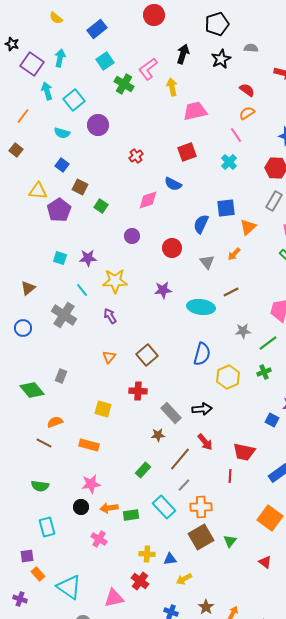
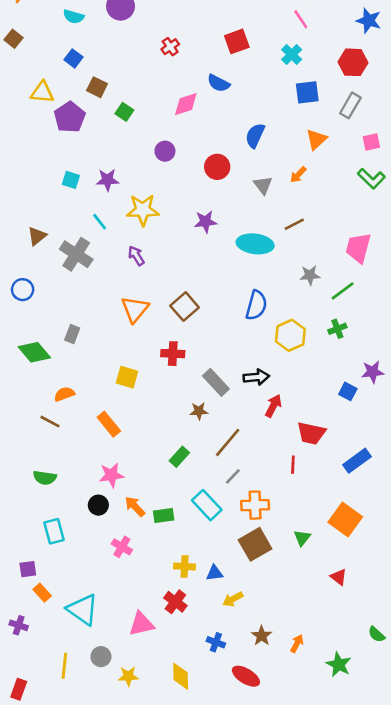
blue square: (226, 208) -> (307, 92), moved
brown triangle: (28, 288) -> (37, 236), moved
blue circle: (23, 328) -> (23, 290), moved
orange triangle: (109, 357) -> (135, 309), size x1.6
red arrow: (205, 442) -> (273, 406), moved, turned -114
orange rectangle: (89, 445) -> (109, 424), turned 36
orange arrow: (109, 508) -> (135, 506), turned 54
green triangle: (230, 541) -> (302, 538), moved

